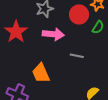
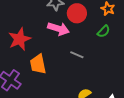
red circle: (79, 14) -> (77, 13), moved
red star: (16, 32) -> (19, 39), moved

